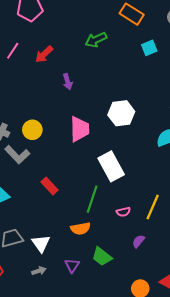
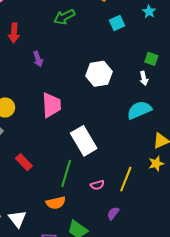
red arrow: (44, 54) -> (14, 33), turned -42
white hexagon: (121, 113) -> (99, 74), moved

